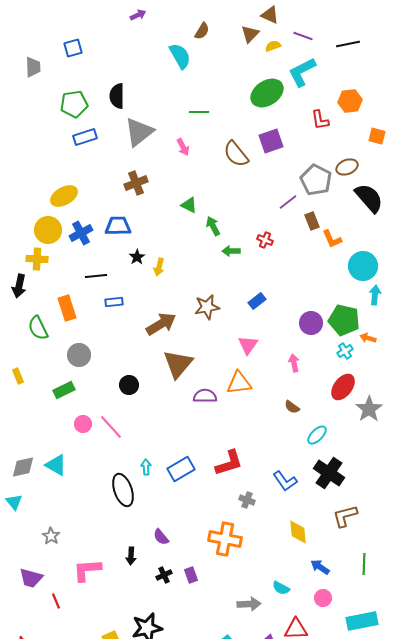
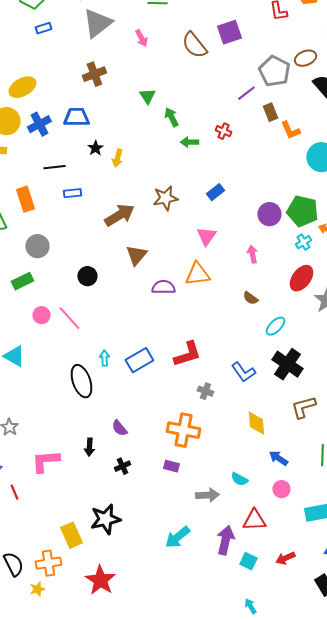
blue rectangle: (85, 137) -> (43, 28), size x0.7
green triangle: (189, 205) -> (147, 96), turned 30
brown triangle: (178, 364) -> (136, 255), size x0.7
purple rectangle: (191, 575) -> (171, 466), moved, turned -56

